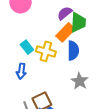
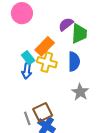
orange rectangle: (65, 32) -> (45, 46), moved
blue arrow: (21, 71) -> (27, 71), moved

